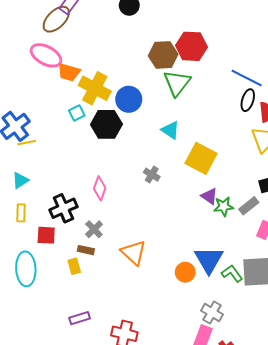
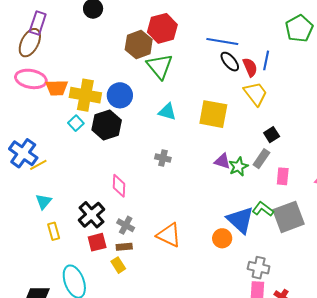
black ellipse: (248, 100) -> (230, 62), turned -40
yellow square: (201, 158) -> (213, 114), moved
red square: (46, 235) -> (97, 242), moved
green L-shape: (232, 273) -> (263, 209), moved

